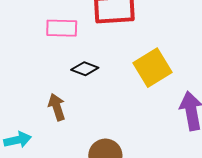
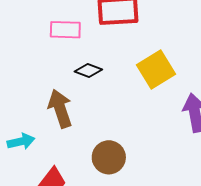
brown arrow: (57, 107) -> (60, 109), size x1.4

